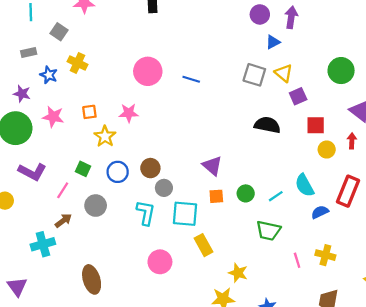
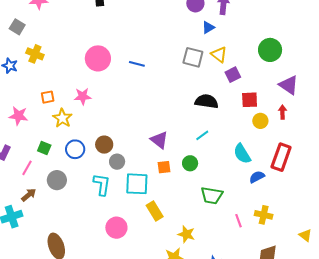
pink star: (53, 117) -> (18, 116), moved
cyan line: (276, 196) -> (202, 135), moved

